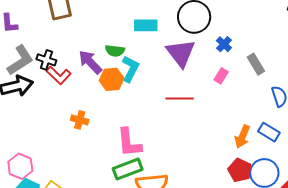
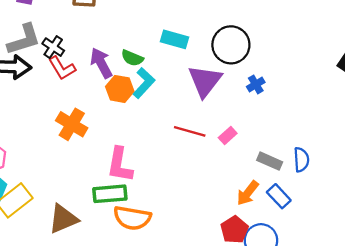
gray rectangle: (256, 64) -> (270, 161), moved, turned -50
pink rectangle: (221, 76) -> (228, 135), moved
orange cross: (80, 120) -> (72, 124), size x1.5

